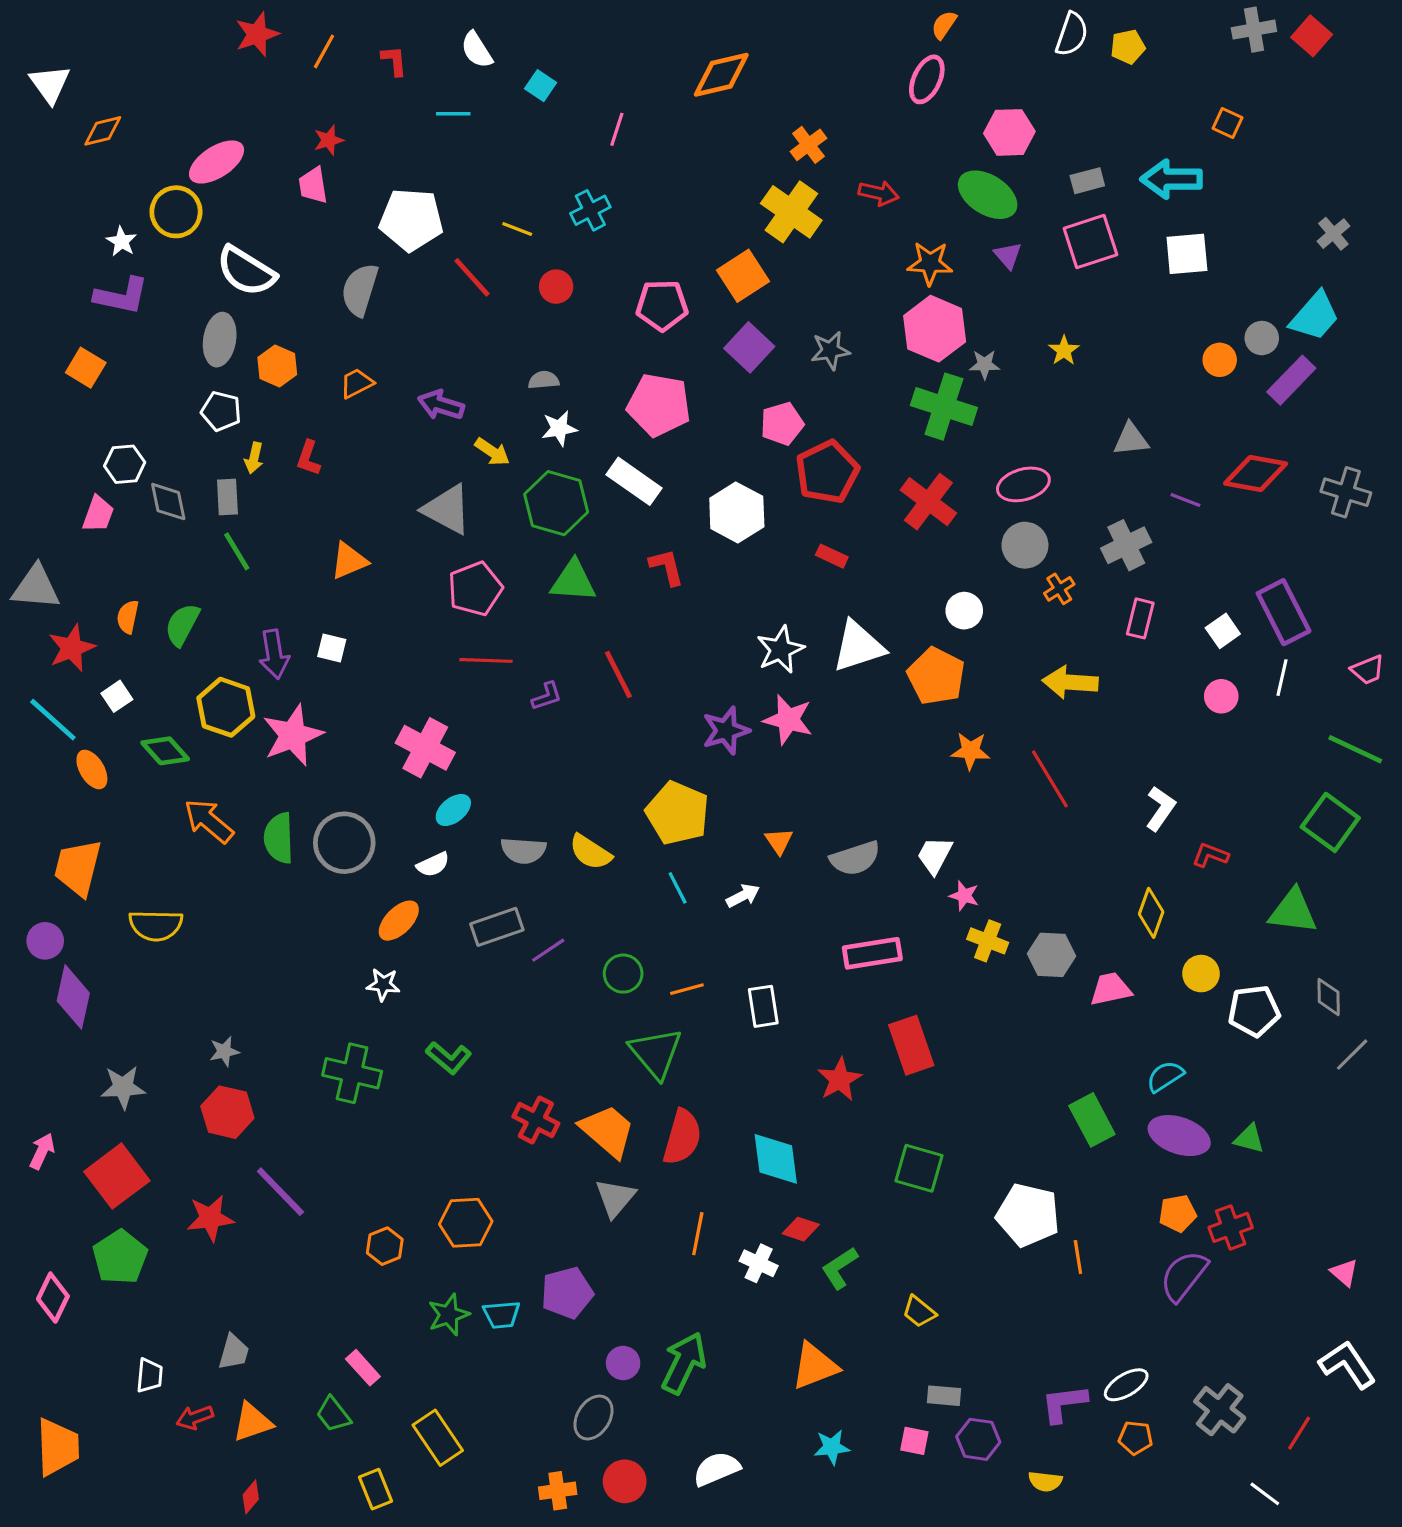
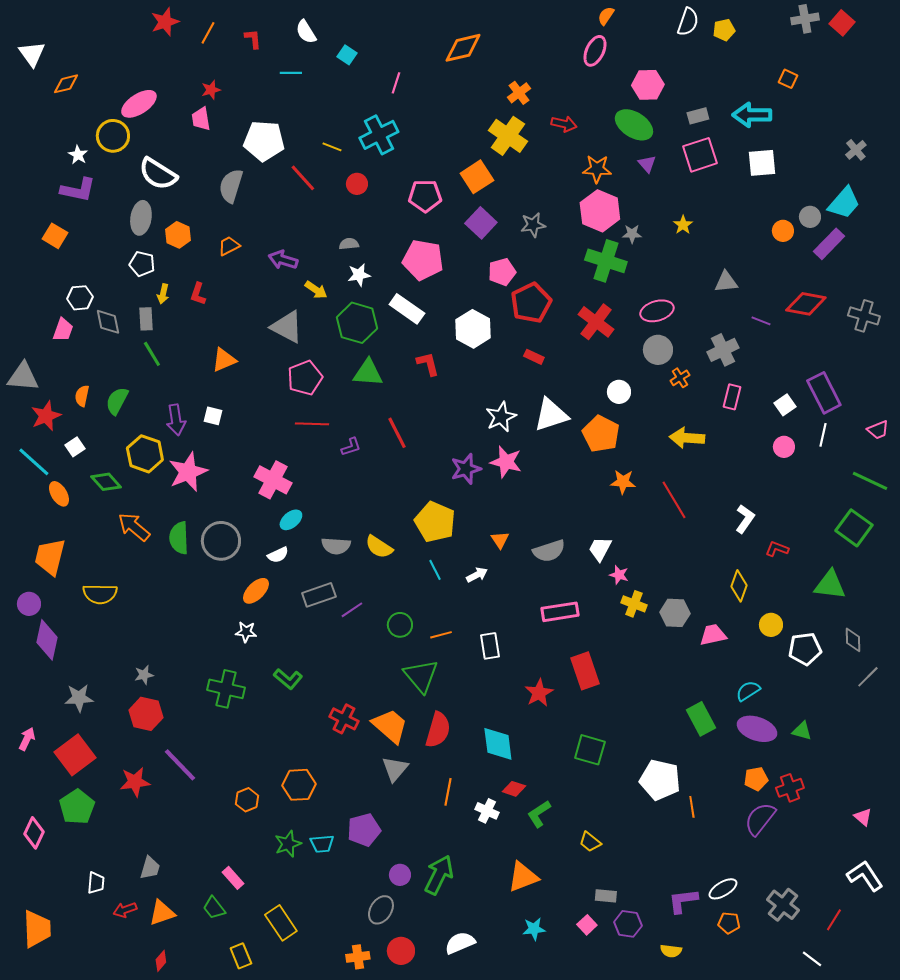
cyan cross: (590, 210) -> (379, 135), size x1.5
pink square: (914, 1441) -> (587, 925), turned 36

